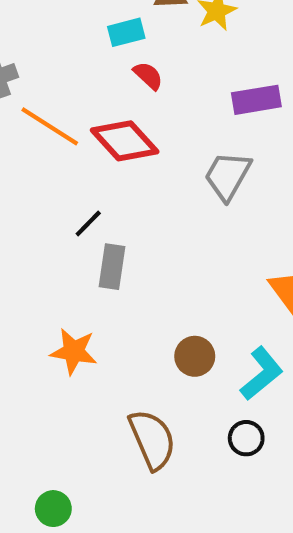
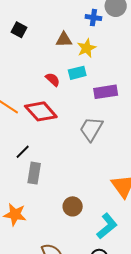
cyan rectangle: (126, 32) -> (77, 73), moved
brown circle: (195, 356) -> (73, 206), moved

